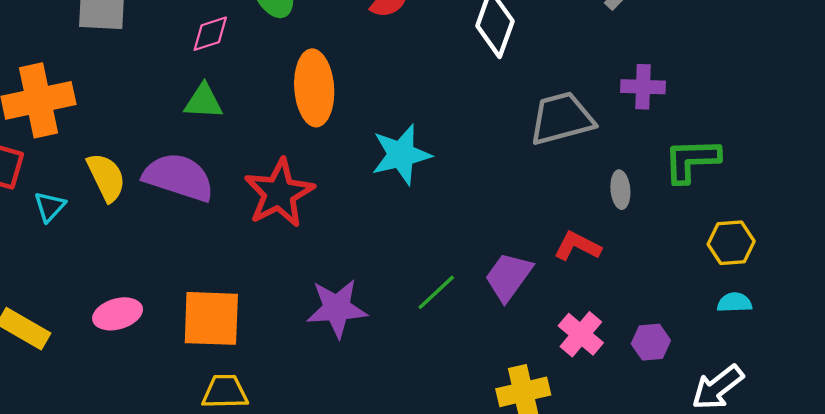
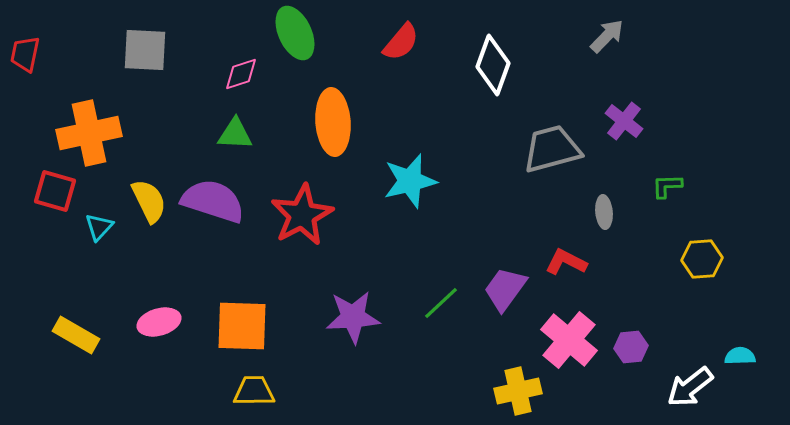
purple cross: (643, 87) -> (624, 121), turned 36
green L-shape: (692, 160) -> (667, 186), size x0.6
cyan semicircle: (735, 303) -> (740, 356), moved
pink cross: (581, 334) -> (569, 340), size x1.4

